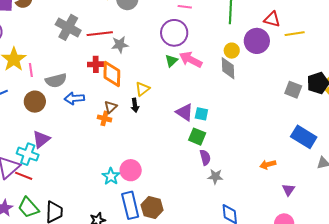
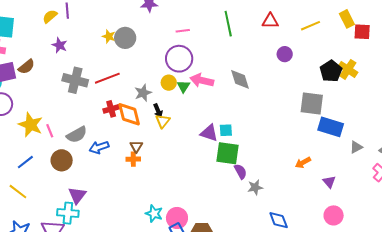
yellow line: (295, 34) -> (311, 26), moved
purple circle: (257, 41) -> (285, 54), moved, size x0.6
gray star: (120, 45) -> (143, 93), moved
yellow circle: (232, 51) -> (169, 83), moved
gray square: (293, 90) -> (312, 104), moved, size x1.4
black arrow: (135, 105) -> (158, 111), moved
green square: (197, 137) -> (227, 153), size x1.4
pink circle: (131, 170) -> (177, 218), moved

